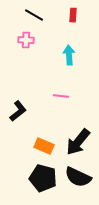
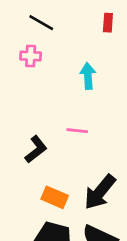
red rectangle: (73, 15) -> (108, 23), moved
black L-shape: (18, 111) -> (36, 149), moved

